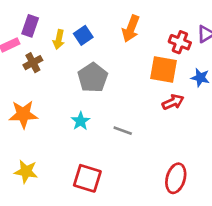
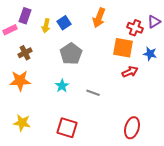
brown cross: (33, 63) -> (25, 53), moved

